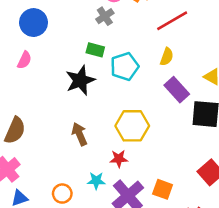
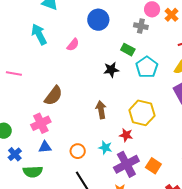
gray cross: (105, 16) -> (141, 26), turned 32
blue circle: (34, 23) -> (98, 20), moved
cyan pentagon: (125, 66) -> (147, 67), turned -30
black star: (80, 80) -> (111, 70), size x0.7

